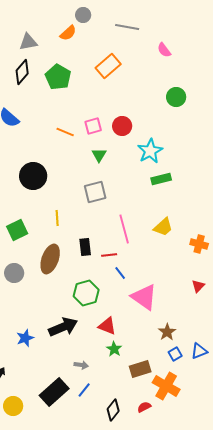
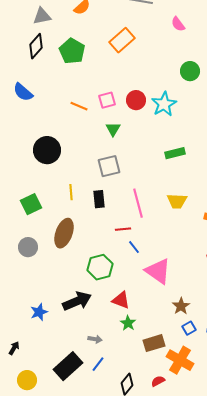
cyan star: (150, 151) -> (164, 104), moved
yellow trapezoid: (163, 227) -> (177, 201), turned 45
black rectangle: (85, 247) -> (99, 199), moved

